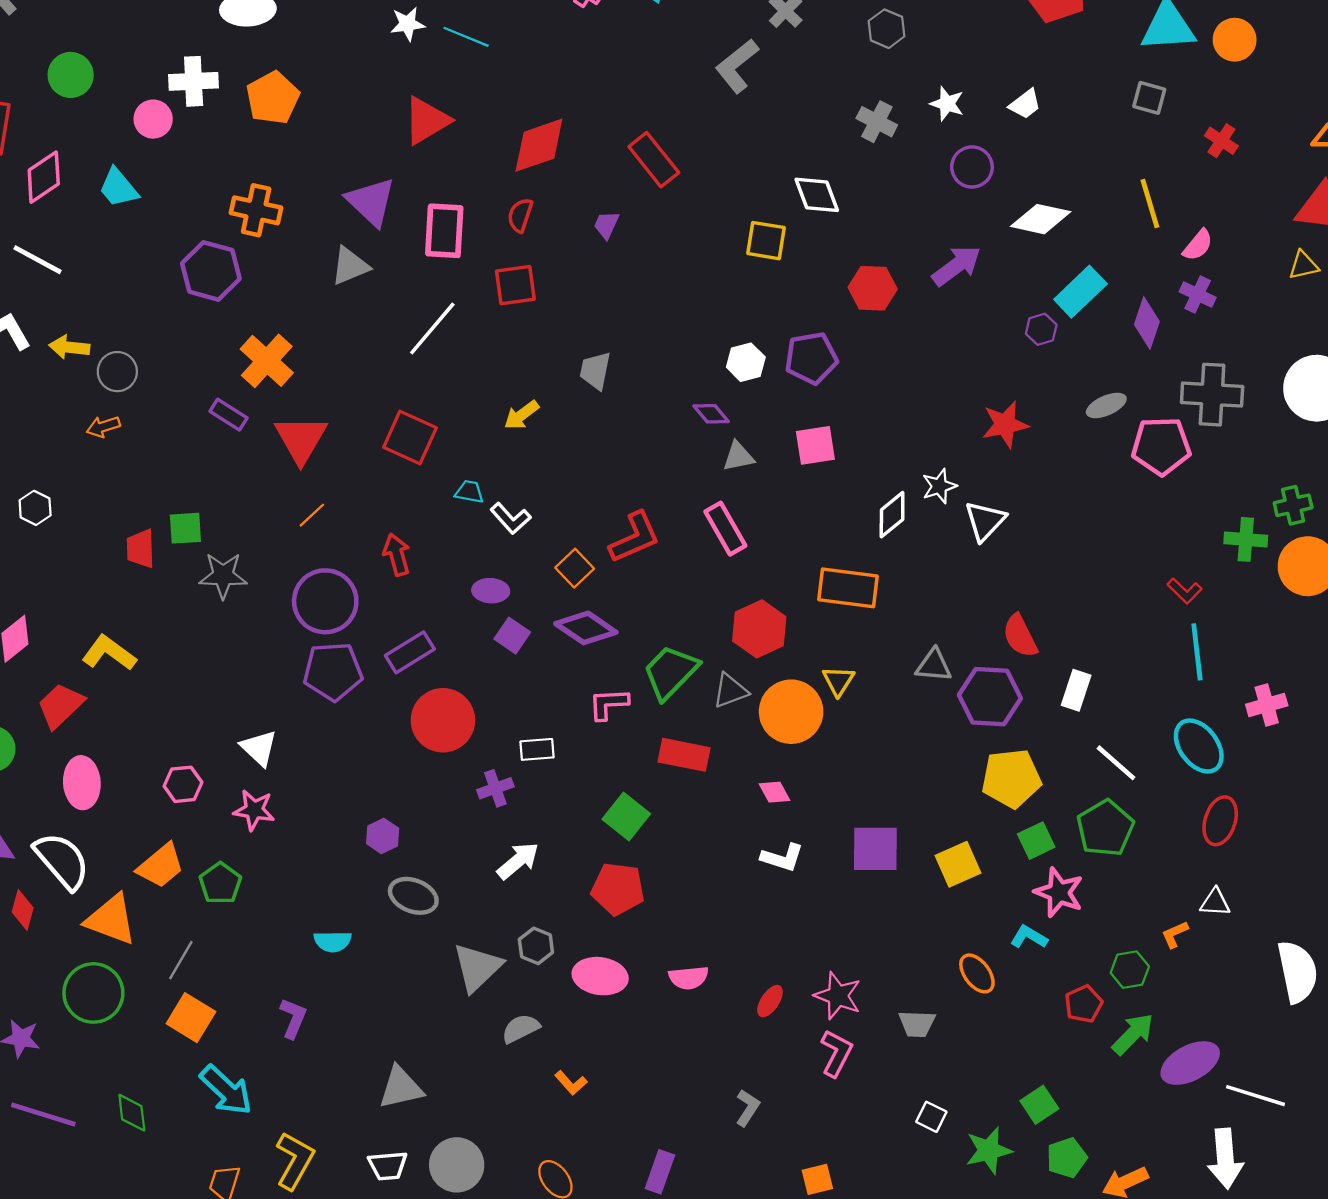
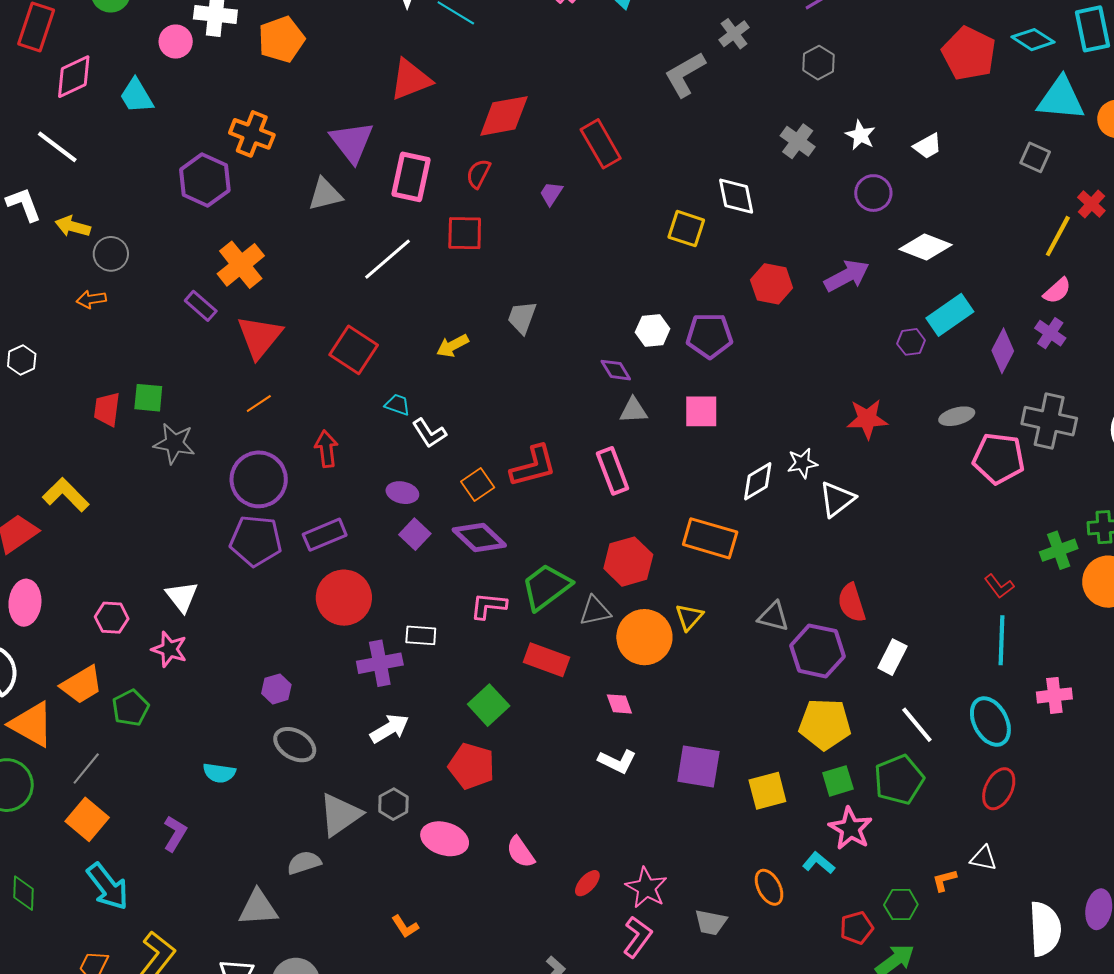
yellow line: (1150, 204) -> (1058, 236), moved, turned 36
green cross: (1246, 539) -> (1059, 550), turned -33
purple cross: (495, 788) -> (380, 663), size x1.4
pink semicircle: (689, 978) -> (520, 852), turned 52
gray semicircle: (521, 1029) -> (304, 863), moved

